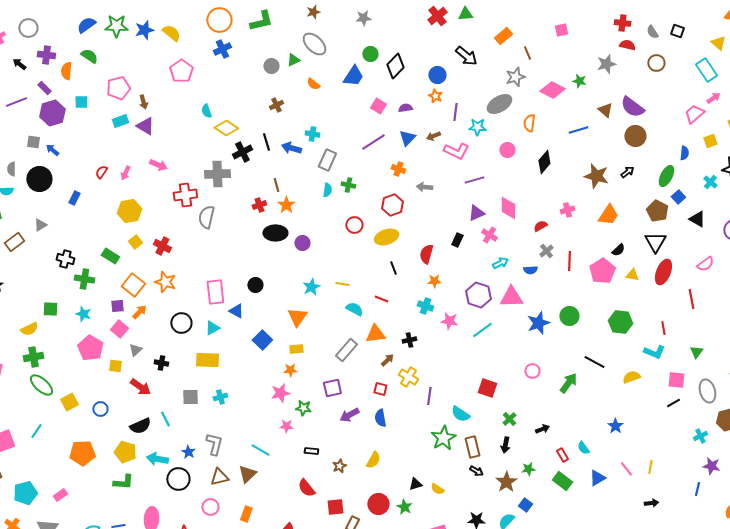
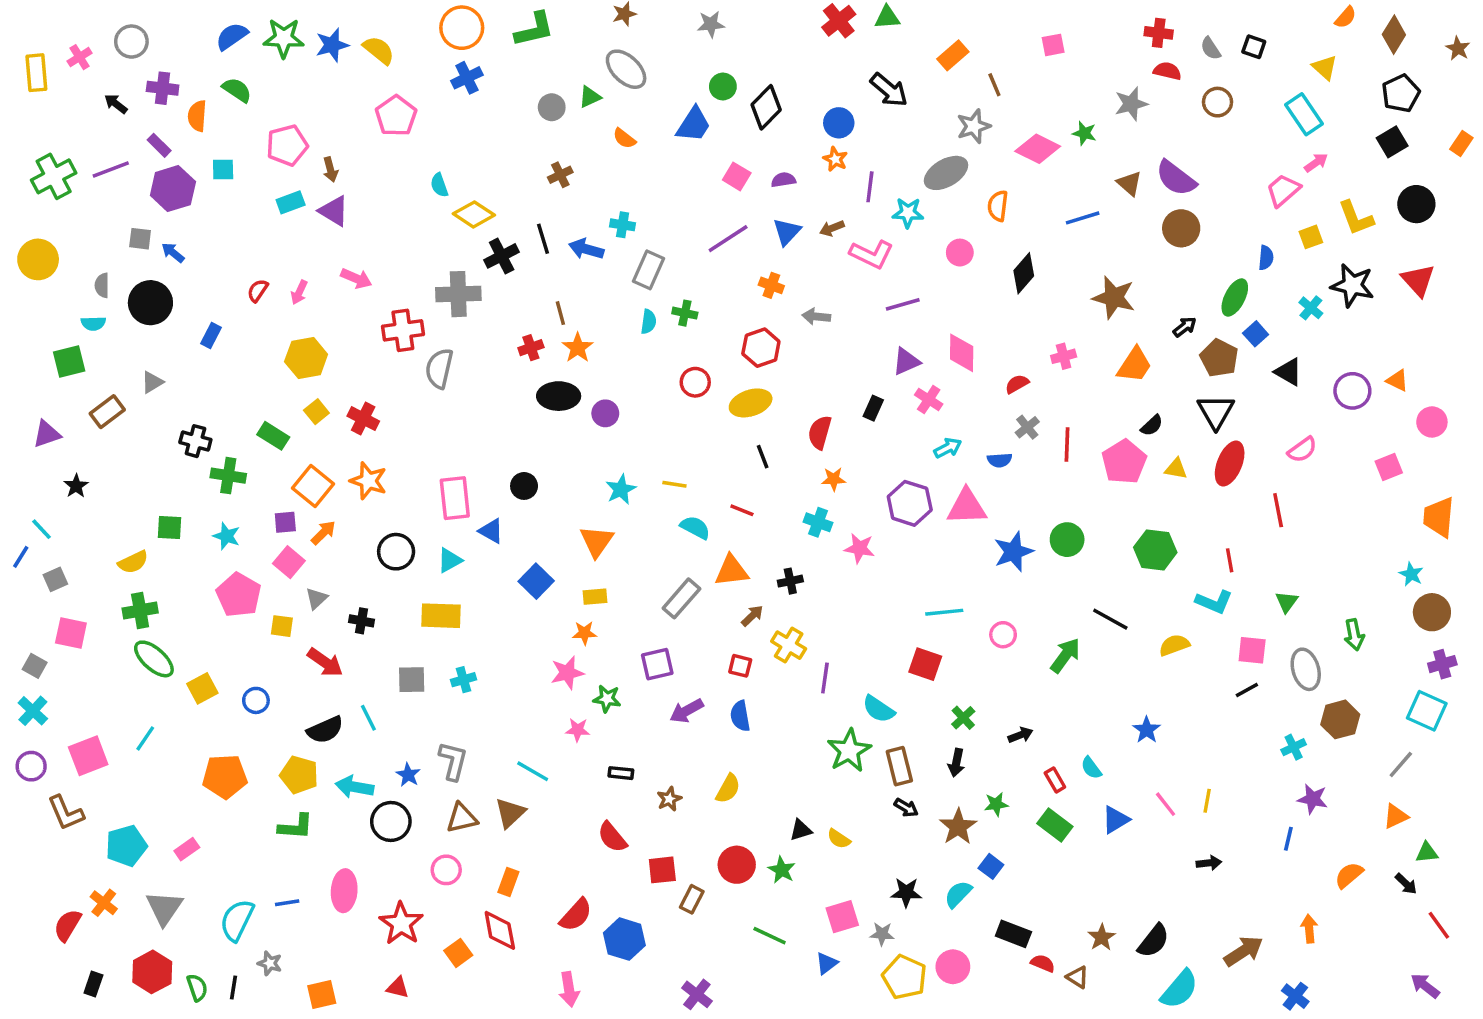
black arrow: (627, 172) -> (1185, 327), moved
cyan line: (482, 330) -> (944, 612), moved, turned 30

